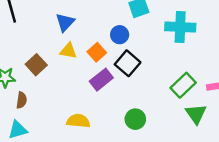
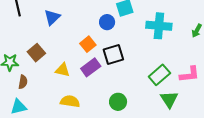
blue triangle: (65, 22) -> (52, 17), moved
blue circle: (120, 35) -> (107, 22), moved
yellow triangle: (68, 51) -> (63, 70), moved
black square: (128, 63) -> (113, 54), turned 30

